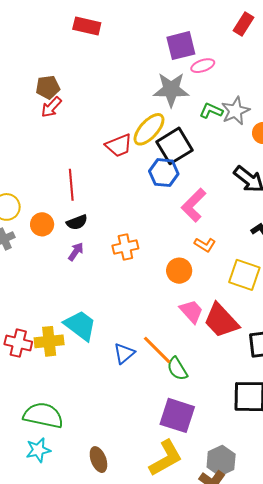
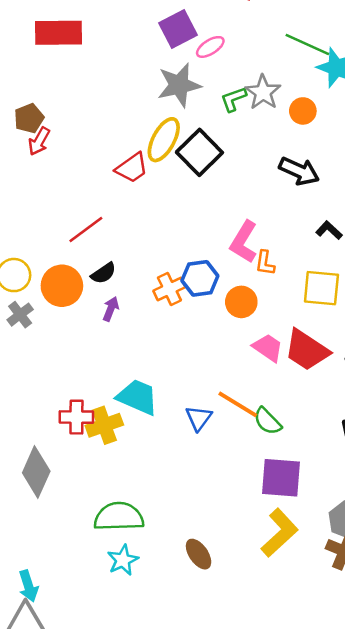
red rectangle: (87, 26) -> (58, 33), size x1.4
green L-shape: (211, 111) -> (234, 99), turned -30
blue hexagon: (164, 173) -> (200, 278), moved
red line: (71, 185) -> (86, 229), turned 72
pink L-shape: (194, 205) -> (244, 242), moved
orange circle: (42, 224) -> (62, 286), size x1.4
orange L-shape: (205, 245) -> (265, 263), turned 80
red cross: (18, 343) -> (76, 417), moved

